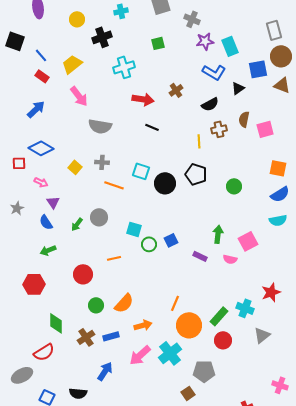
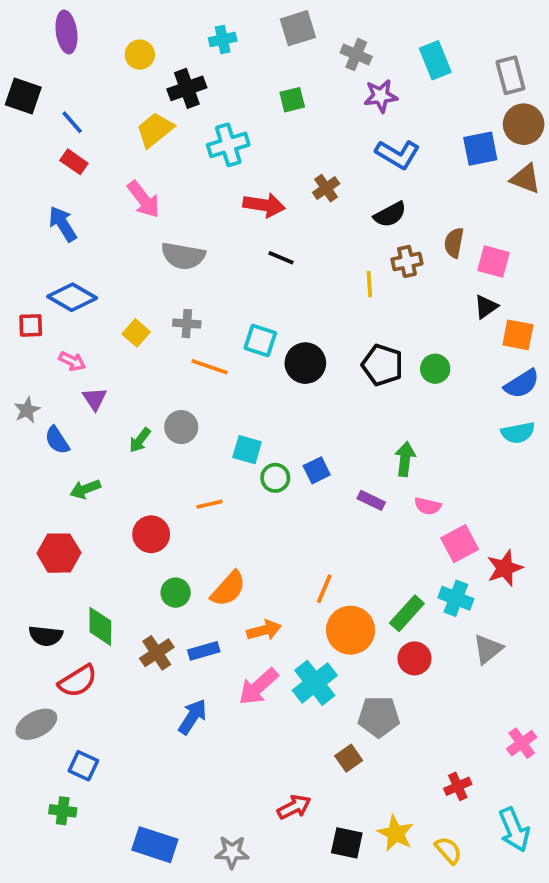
cyan rectangle: (230, 46) -> (435, 60), moved
yellow trapezoid: (72, 64) -> (155, 130), moved
black triangle: (238, 88) -> (486, 307), moved
blue arrow: (36, 109) -> (63, 224), turned -78
pink square: (265, 129) -> (493, 261), turned 30
black pentagon: (196, 174) -> (382, 365), moved
blue semicircle: (46, 222) -> (57, 440), moved
pink square: (248, 241) -> (460, 544), moved
pink cross: (280, 385) -> (522, 743), turned 35
black semicircle: (78, 393) -> (46, 636), moved

